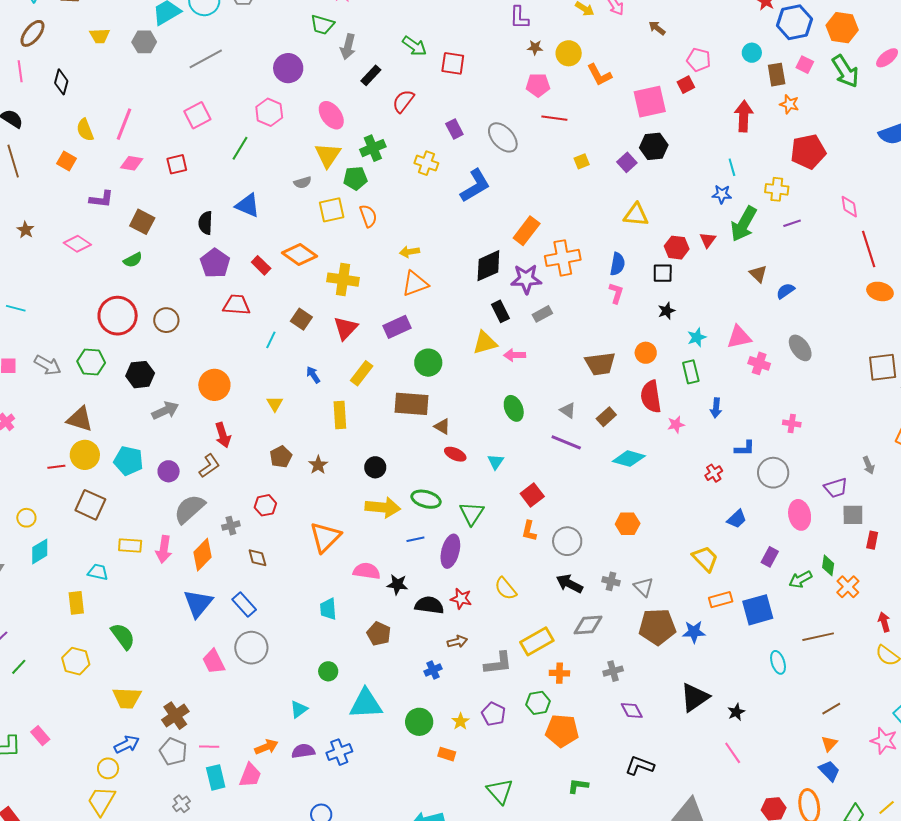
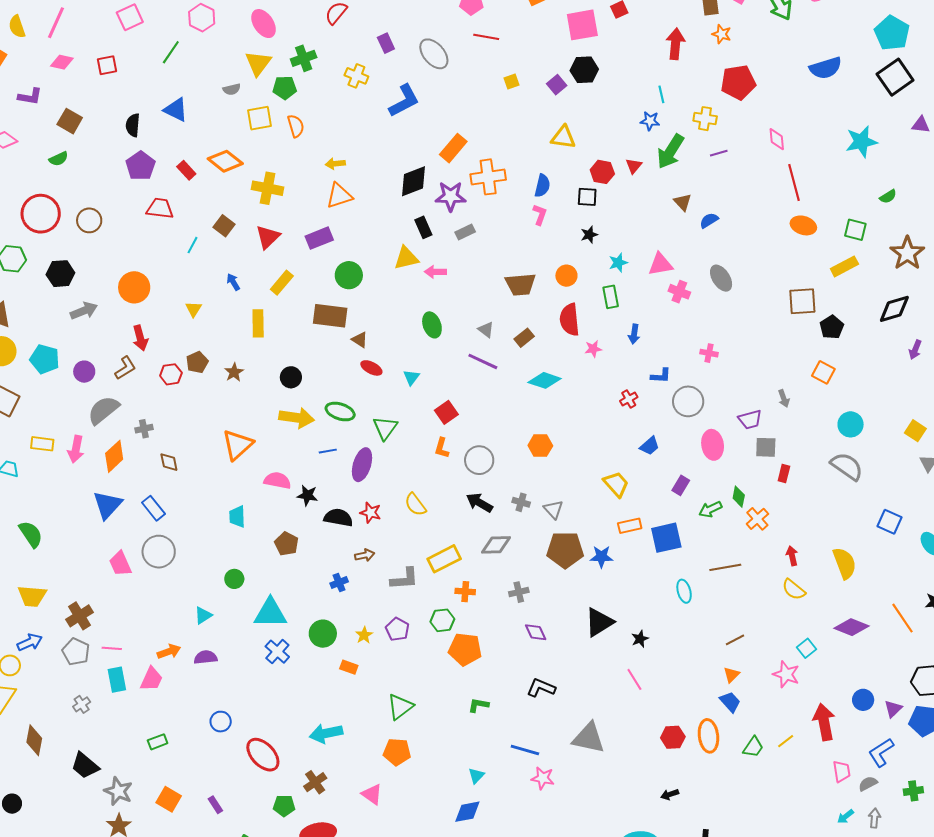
red hexagon: (265, 505) -> (171, 374), moved
blue cross: (339, 752) -> (277, 652), moved, turned -30
green triangle: (500, 791) -> (400, 707), turned 32

